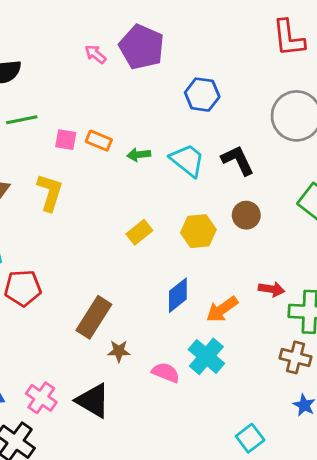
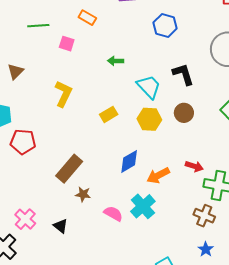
orange rectangle: (99, 141) -> (87, 18), moved
cyan trapezoid: (187, 160) -> (149, 87), moved
yellow L-shape: (50, 192) -> (63, 94), moved
black triangle: (93, 401) -> (61, 226), size x0.6

